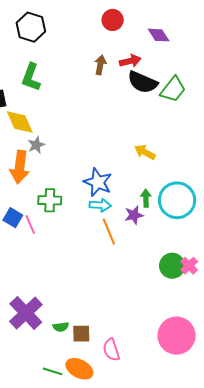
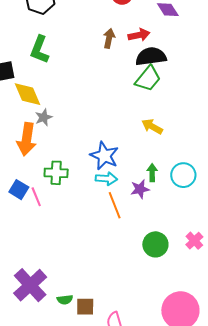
black semicircle: (143, 82) -> (151, 56), turned 148
green trapezoid: (173, 89) -> (148, 79), moved
cyan circle: (177, 200) -> (183, 175), size x0.7
green circle: (172, 266) -> (155, 244), moved

